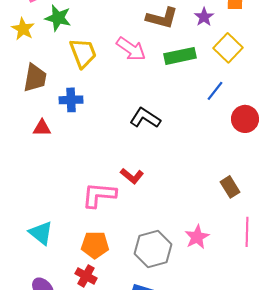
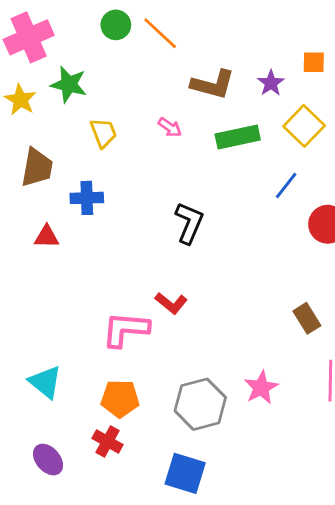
pink arrow: (131, 49) -> (170, 127), size x0.6
yellow trapezoid: (83, 53) -> (103, 133), size x0.7
black L-shape: (145, 118) -> (189, 223), turned 80

